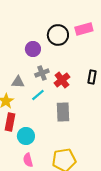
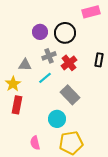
black circle: (58, 35) -> (65, 33), moved
gray rectangle: (63, 112) -> (70, 95), turned -42
cyan circle: (26, 136) -> (57, 119), moved

